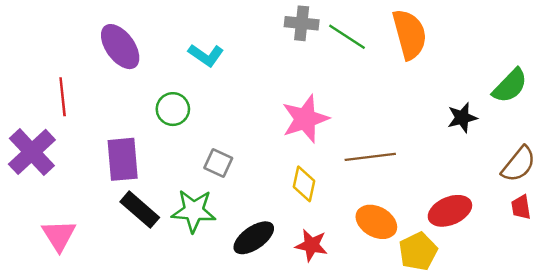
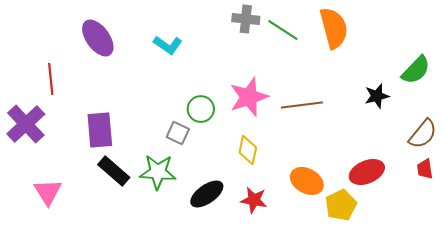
green circle: (173, 109) -> (201, 109), moved
brown line: (370, 157) -> (302, 105), moved

